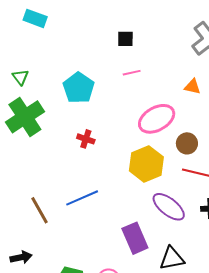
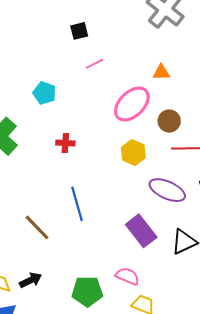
orange triangle: (192, 87) -> (161, 72), moved
cyan pentagon: (79, 88) -> (45, 93), size x0.7
yellow hexagon: (146, 164) -> (133, 153), size x0.7
blue line: (82, 198) -> (77, 204), turned -68

